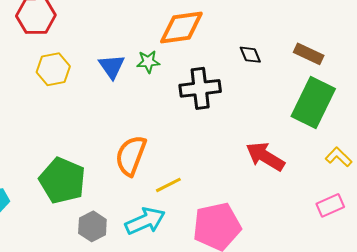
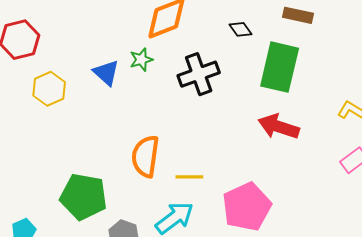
green rectangle: (313, 103) -> (280, 67), moved
yellow line: (168, 185) -> (189, 177), turned 40

